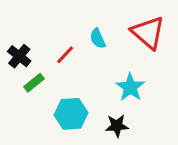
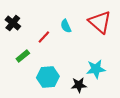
black cross: (19, 56) -> (13, 23), moved
cyan star: (130, 87) -> (96, 69), moved, turned 30

